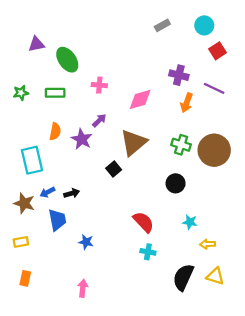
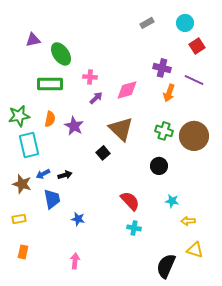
green star: (21, 93) -> (19, 116), moved, size x1.5
green rectangle: (55, 93) -> (50, 84), size x1.4
purple arrow: (99, 120) -> (96, 98), moved
brown triangle: (134, 142) -> (121, 129), turned -36
black semicircle: (183, 277) -> (166, 266), moved

